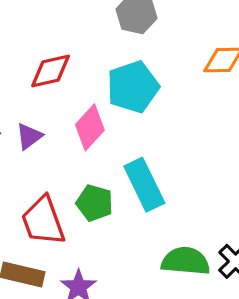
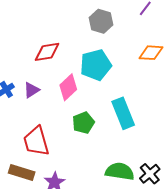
cyan rectangle: (144, 185) -> (123, 113), moved
green pentagon: (95, 203) -> (83, 123), moved, turned 30

